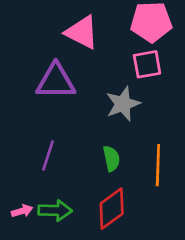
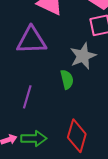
green semicircle: (111, 159) -> (67, 79), moved
red diamond: (112, 209) -> (77, 136), turned -36

